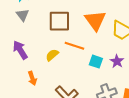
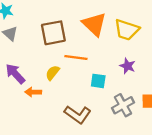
cyan square: (96, 62) -> (98, 81), moved
orange arrow: (32, 78) -> (33, 92), moved, turned 120

